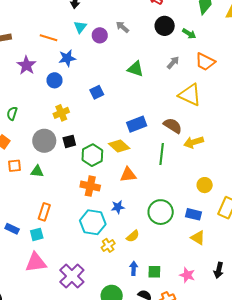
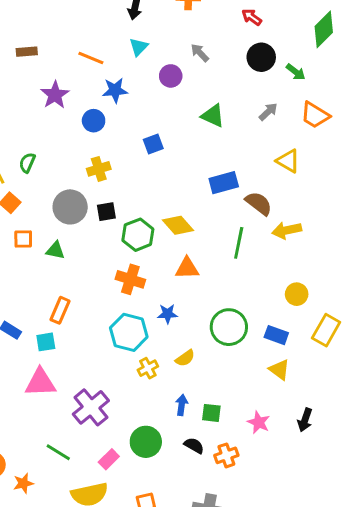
purple circle: (100, 35) -> (171, 76), moved
yellow triangle: (190, 95) -> (288, 161), size x0.7
blue rectangle: (137, 124) -> (224, 183), moved

